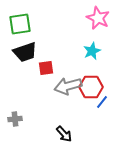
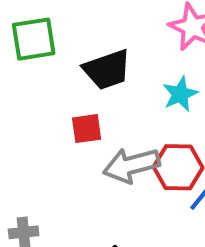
black trapezoid: (25, 52) -> (107, 70), moved

